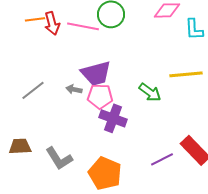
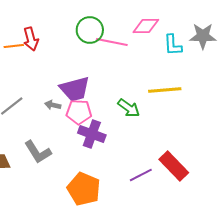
orange line: (35, 19) -> (14, 46), moved
pink line: (83, 26) -> (112, 42), moved
gray L-shape: (59, 158) -> (38, 152), moved

